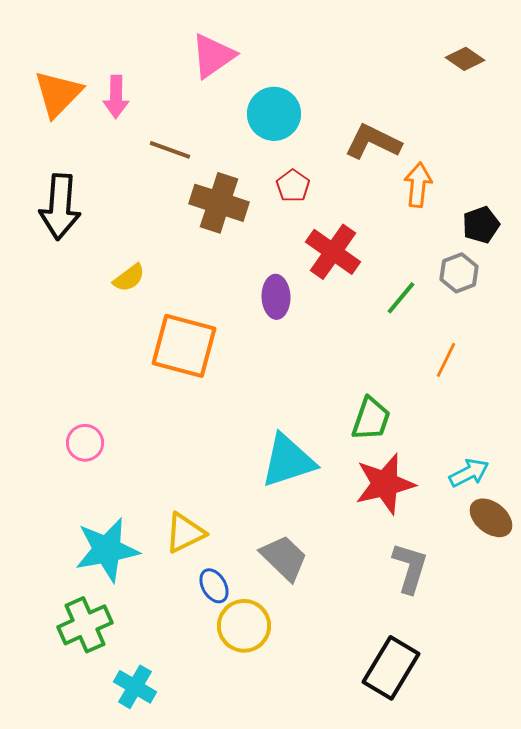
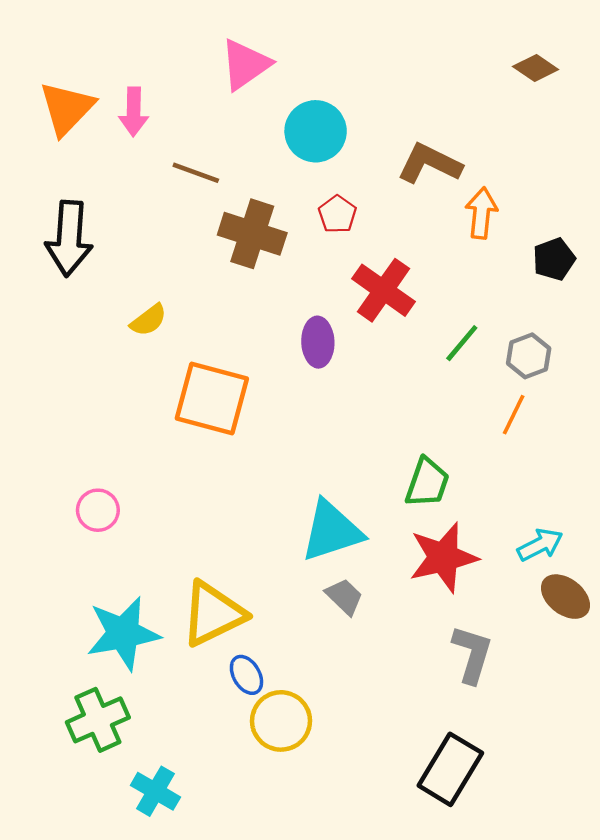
gray hexagon: (459, 273) -> (529, 356), moved
yellow triangle: (185, 533) -> (213, 614), size x1.4
gray trapezoid: (284, 558) -> (344, 597), moved, size x0.7

